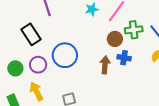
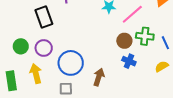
blue circle: (65, 55) -> (71, 63), moved
brown arrow: (105, 65) -> (99, 77), moved

